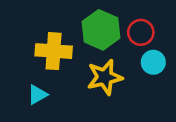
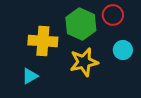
red circle: (141, 32) -> (113, 15), moved

